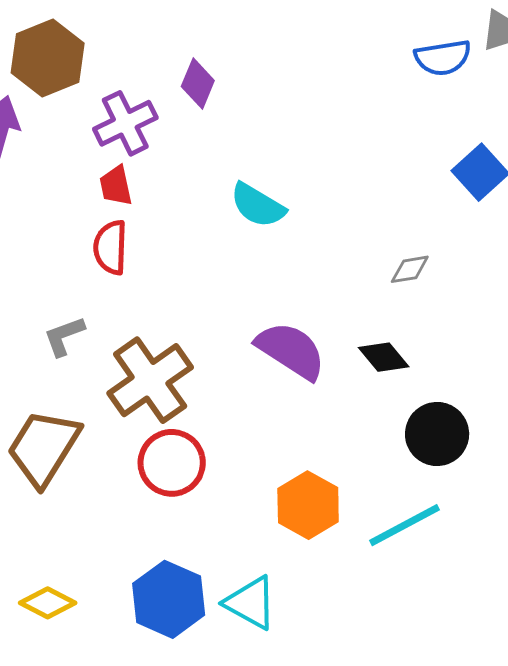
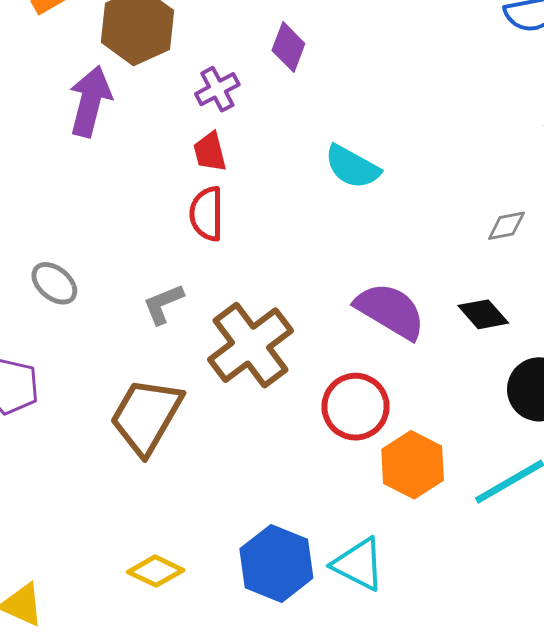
purple cross: (125, 123) -> (217, 89), size x0.7
red circle: (172, 463) -> (356, 407), moved

